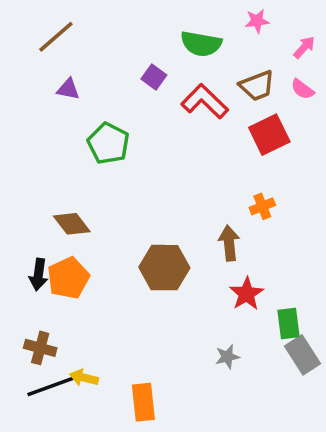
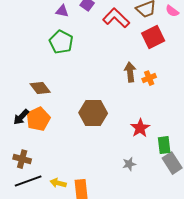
purple triangle: (68, 89) -> (62, 11), moved
brown arrow: (229, 243) -> (130, 72), moved
black arrow: (38, 275) -> (21, 117), turned 36
yellow arrow: (84, 378) -> (58, 183), moved

